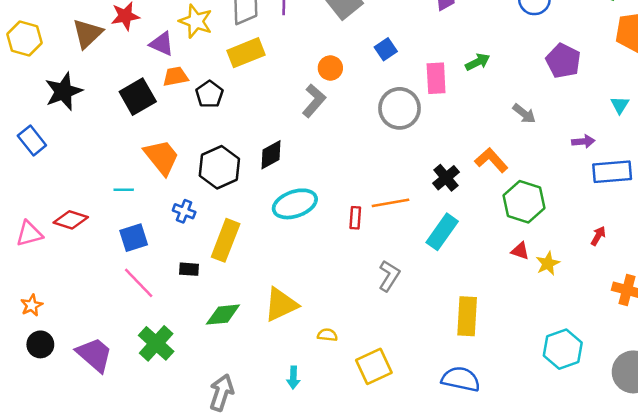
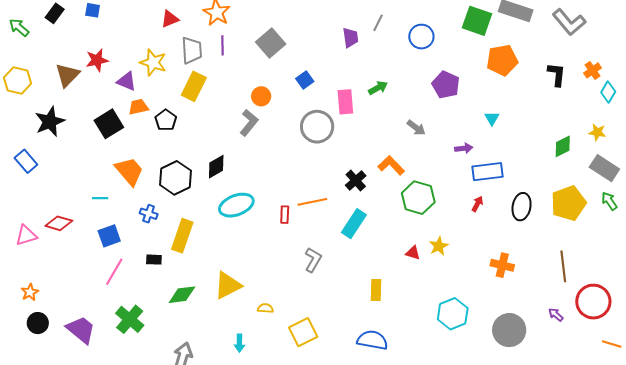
yellow rectangle: (246, 53) -> (194, 86), turned -40
red arrow: (598, 236) -> (477, 204), moved
red triangle: (520, 251) -> (413, 253), moved
pink line: (139, 283) -> (114, 272), turned 76
yellow rectangle: (467, 316) -> (376, 290), size x0.7

